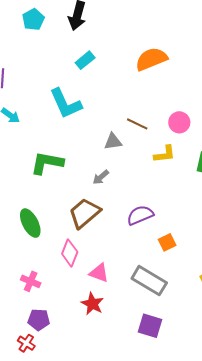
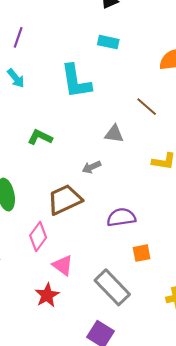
cyan rectangle: (85, 60) -> (108, 42), turned 36
brown line: (137, 124) -> (147, 107), moved
green L-shape: (47, 163) -> (40, 137), size x0.7

